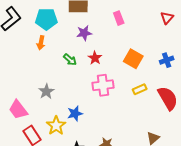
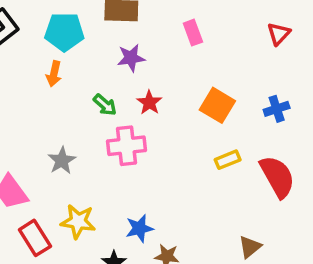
pink cross: (103, 85) -> (126, 146), moved
blue star: (75, 113) -> (139, 228), moved
yellow star: (56, 126) -> (78, 221), turned -30

